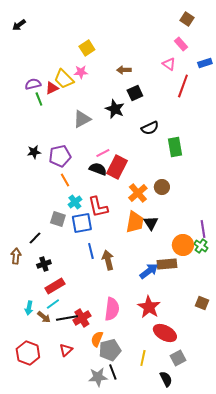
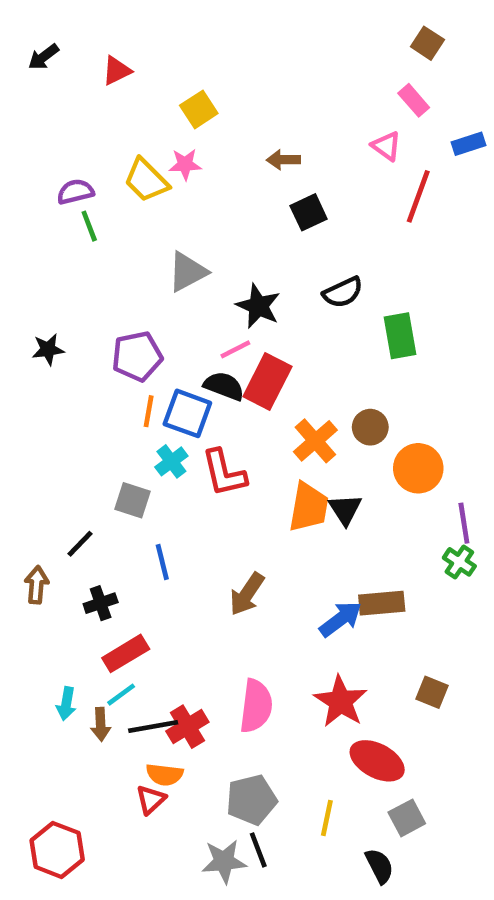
red triangle: (52, 88) -> (117, 71), moved
black star: (115, 109) -> (258, 306), moved
black star: (34, 152) -> (48, 349), moved
orange line: (65, 180) -> (149, 411), turned 40
blue square: (82, 223) -> (187, 413), moved, turned 30
orange circle: (183, 245) -> (418, 468), moved
blue line: (91, 251) -> (162, 562), moved
brown arrow: (108, 260) -> (247, 594), turned -132
brown square: (202, 303) -> (432, 692), moved
brown arrow: (44, 317) -> (101, 724), turned 48
orange semicircle: (97, 339) -> (165, 775), moved, turned -105
red hexagon: (28, 353) -> (57, 850), moved

